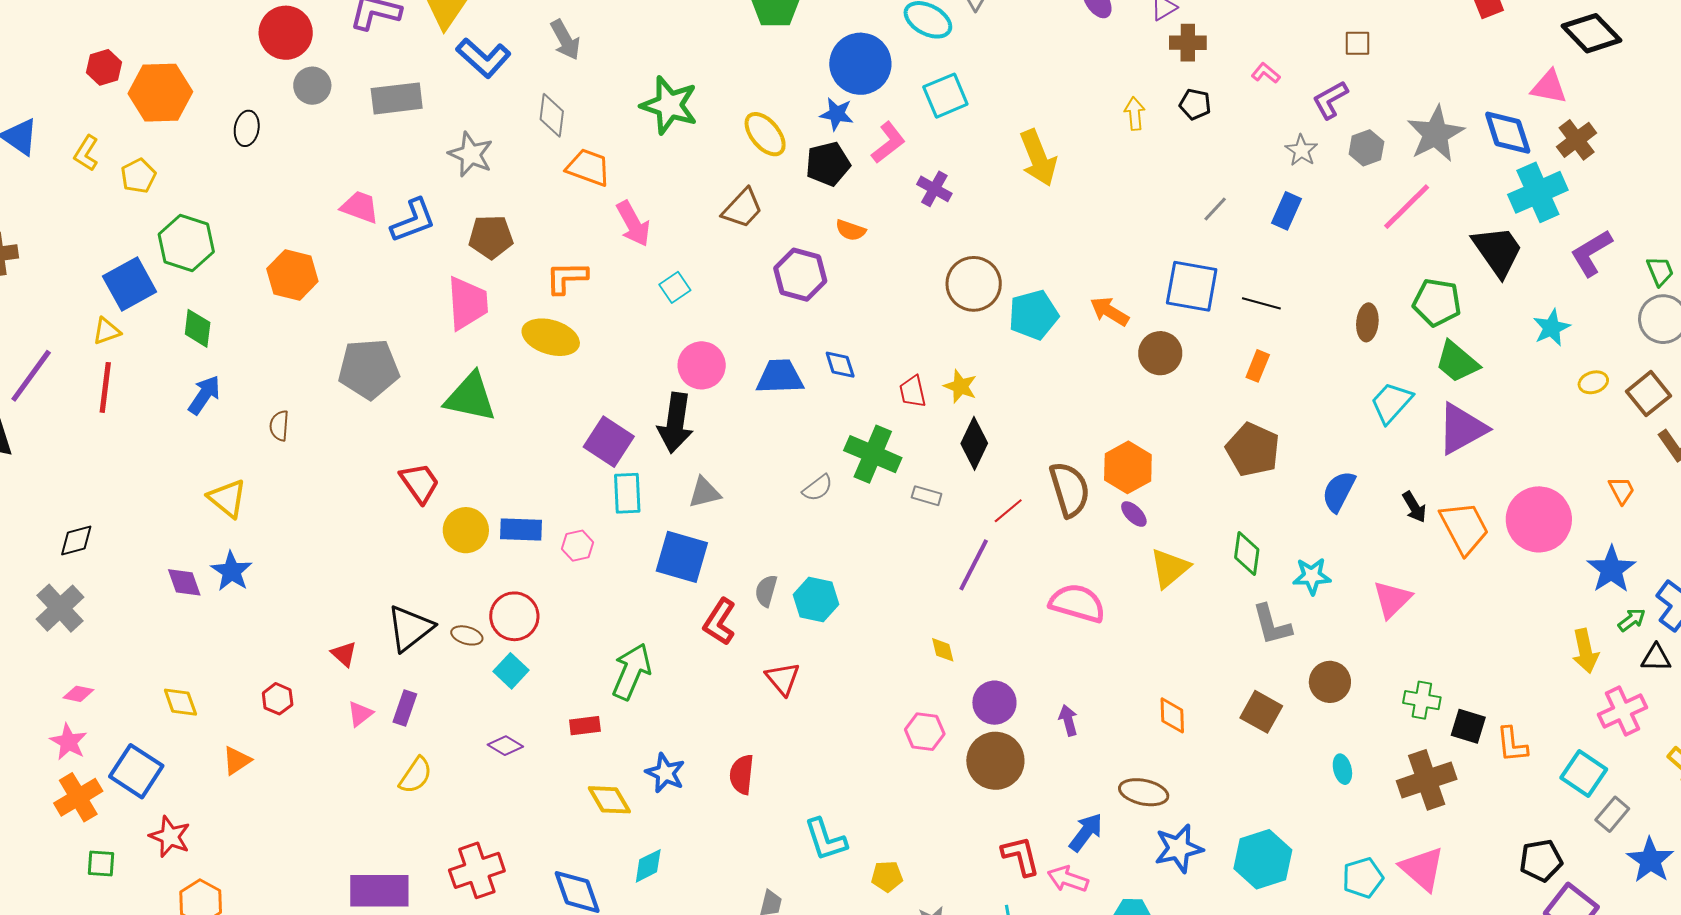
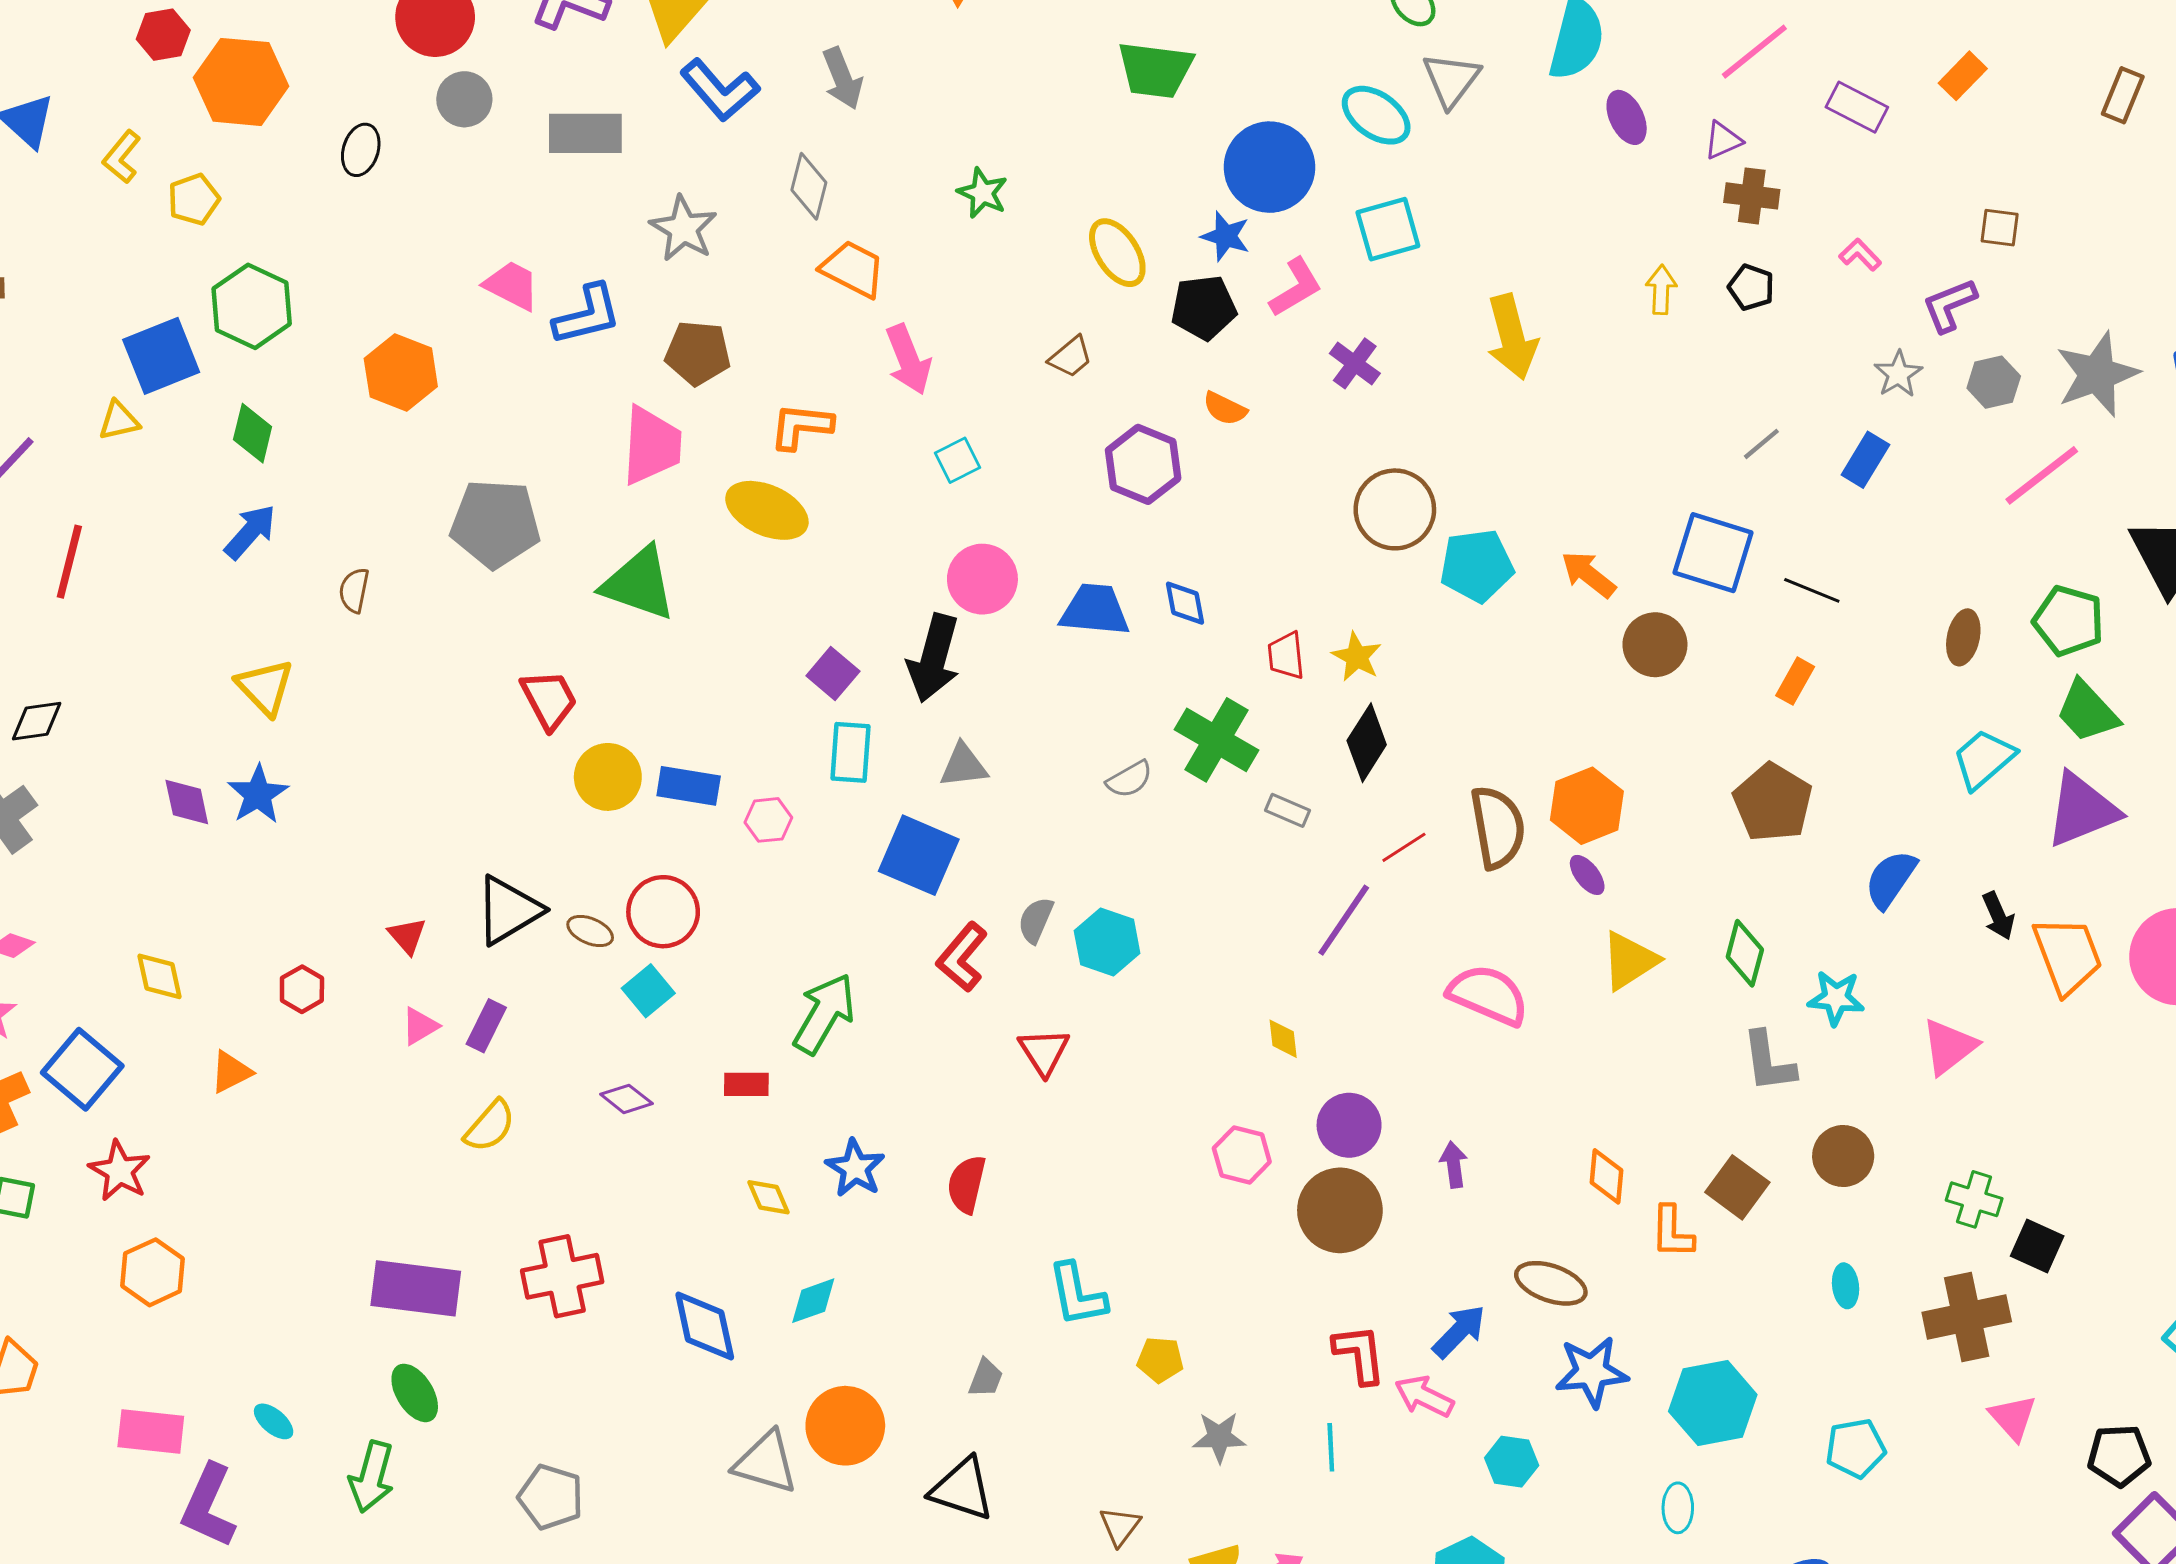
green star: (669, 105) -> (983, 193), size x0.6
brown trapezoid: (742, 208) -> (1071, 357), size x0.7
red line: (105, 387) -> (69, 562), moved
purple square: (609, 442) -> (833, 674), size x0.7
orange L-shape: (1512, 745) -> (1672, 1232), moved
yellow diamond: (609, 800) -> (769, 1197), size x0.7
pink triangle: (1422, 869) -> (2013, 1418), moved, size x0.7

